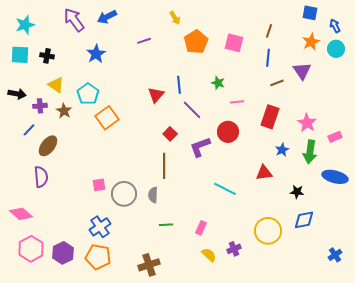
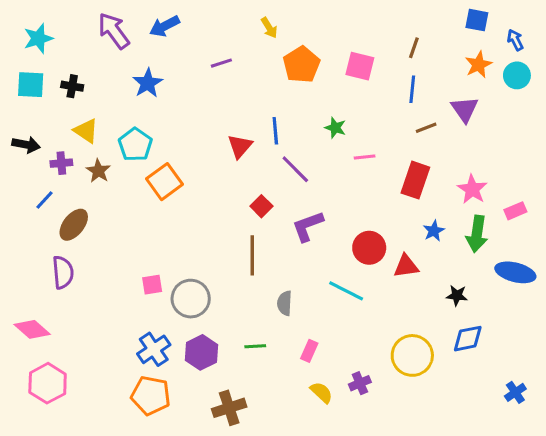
red circle: (228, 132) -> (369, 248), moved
gray semicircle: (153, 195) -> (285, 303), moved
purple hexagon: (63, 253) -> (201, 352), moved

